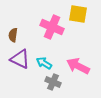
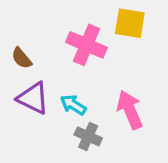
brown semicircle: (13, 35) -> (22, 58), turned -48
pink arrow: (78, 66) -> (130, 110), turned 40

